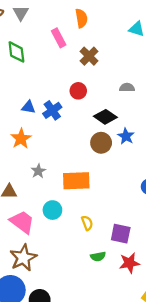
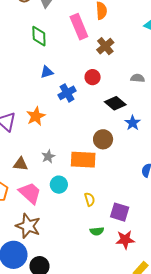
pink rectangle: (59, 38) -> (79, 27), size x1.4
blue triangle: (28, 107) -> (47, 72), moved, turned -32
brown circle: (101, 143) -> (103, 139), moved
gray star: (38, 171) -> (48, 157), moved
brown star: (23, 258) -> (28, 226), turned -30

